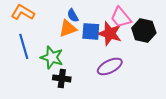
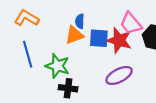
blue semicircle: (73, 15) -> (80, 21), turned 32

